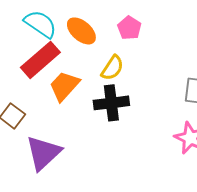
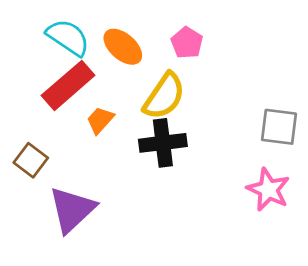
yellow semicircle: (112, 68) -> (164, 96), size x1.4
orange trapezoid: (64, 86) -> (100, 120), size x0.7

